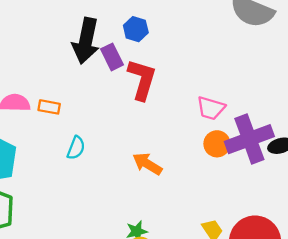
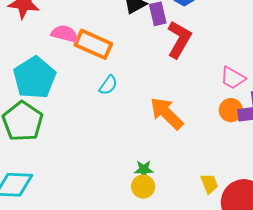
orange rectangle: (49, 107) -> (93, 44), size x1.8
orange arrow: (147, 164) -> (167, 113), size x1.4

